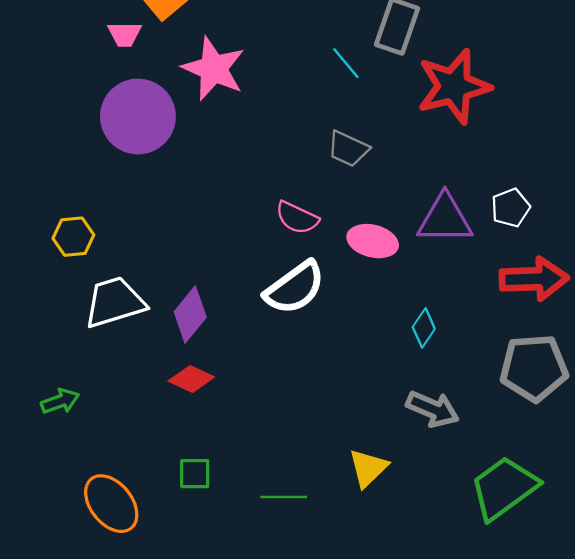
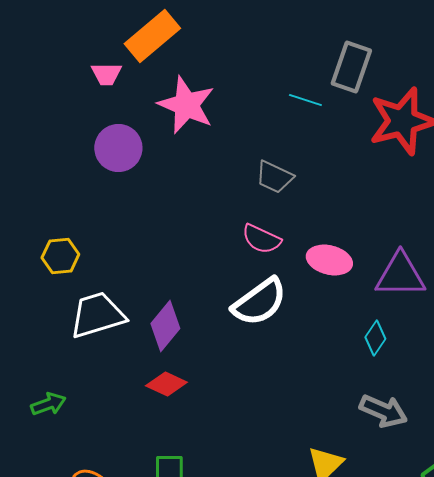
cyan line: (346, 63) -> (305, 100), turned -32
purple circle: (138, 116) -> (118, 148), size x0.7
gray trapezoid: (348, 149) -> (274, 177), moved
purple triangle: (445, 219) -> (400, 275), moved

